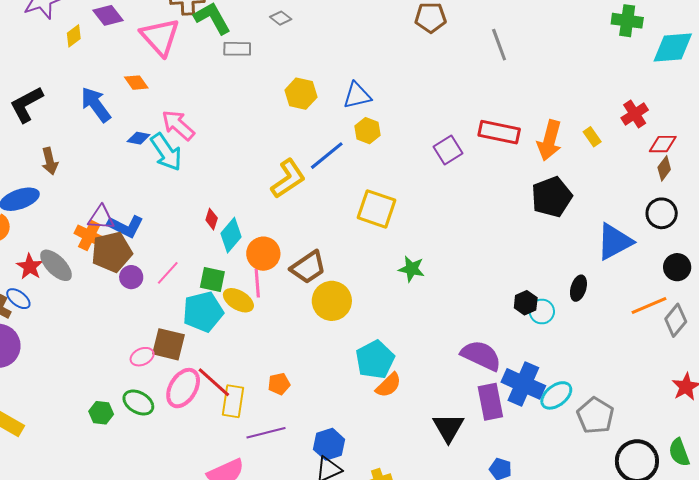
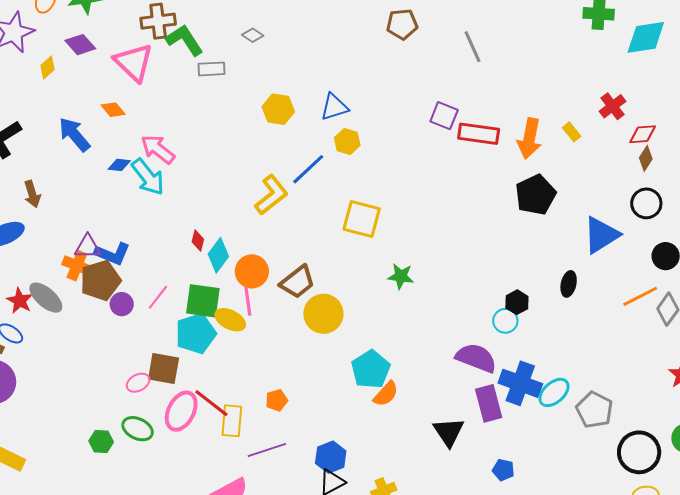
purple square: (448, 150) -> (444, 116), moved, turned -32
green square: (212, 279) -> (203, 301), size x1.4
cyan circle: (542, 312) -> (505, 321), moved

